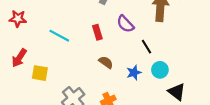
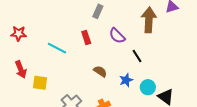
red rectangle: (97, 32) -> (86, 37), moved
red arrow: (19, 58) -> (21, 69), turned -54
cyan circle: (160, 70) -> (148, 87), moved

